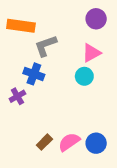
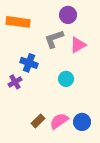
purple circle: (96, 19) -> (68, 15), moved
gray L-shape: (46, 46) -> (54, 39), moved
cyan circle: (84, 76) -> (66, 79), moved

